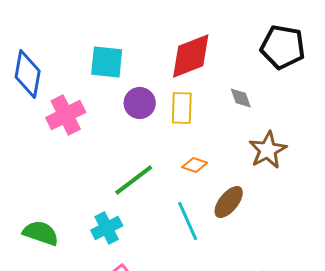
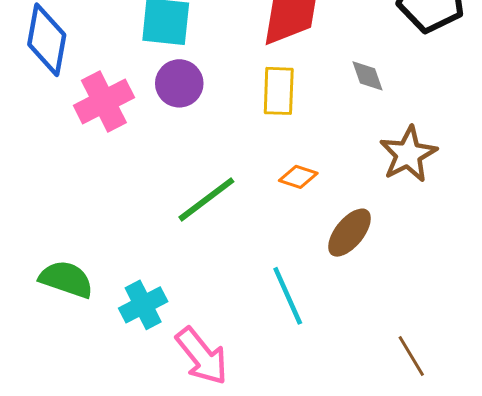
purple circle: (140, 103) -> (179, 83), moved
cyan line: (188, 221) -> (288, 296), moved
cyan cross: (107, 228) -> (143, 305), moved

